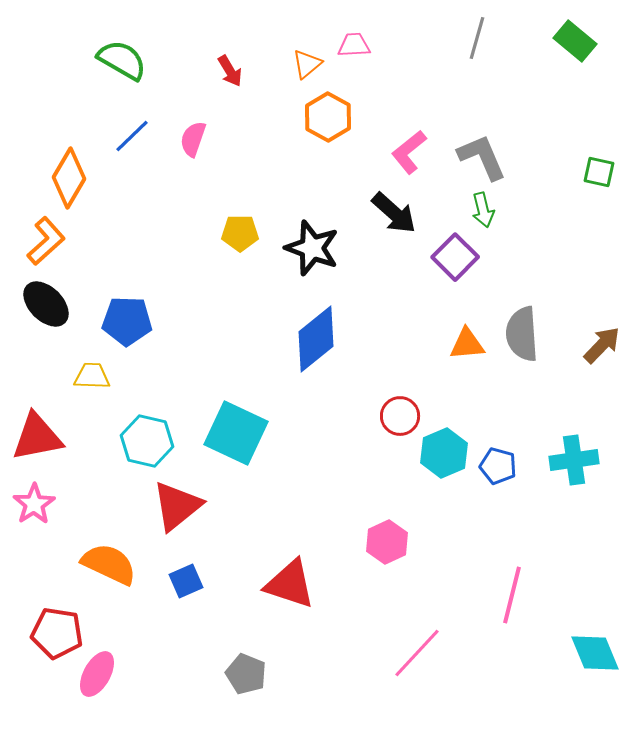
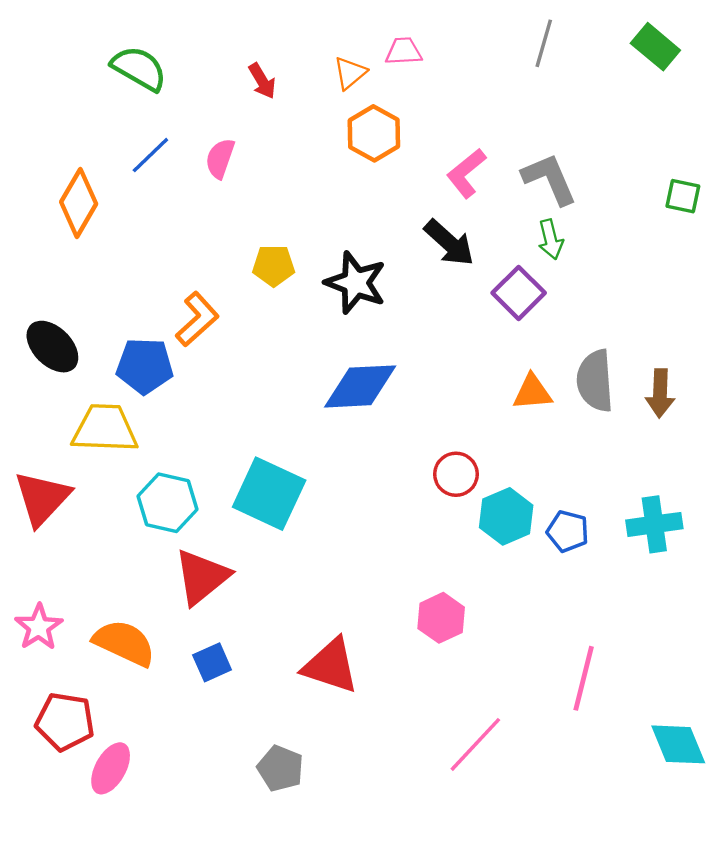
orange L-shape: (46, 241) -> (197, 319), moved
blue diamond: (316, 339) -> (360, 386), turned 36
brown arrow: (602, 345) -> (660, 393), moved, turned 138
yellow trapezoid: (92, 376) -> (105, 429), size x1.6
red triangle: (37, 437) -> (42, 498), turned -36
pink star: (34, 504) -> (39, 627), moved

